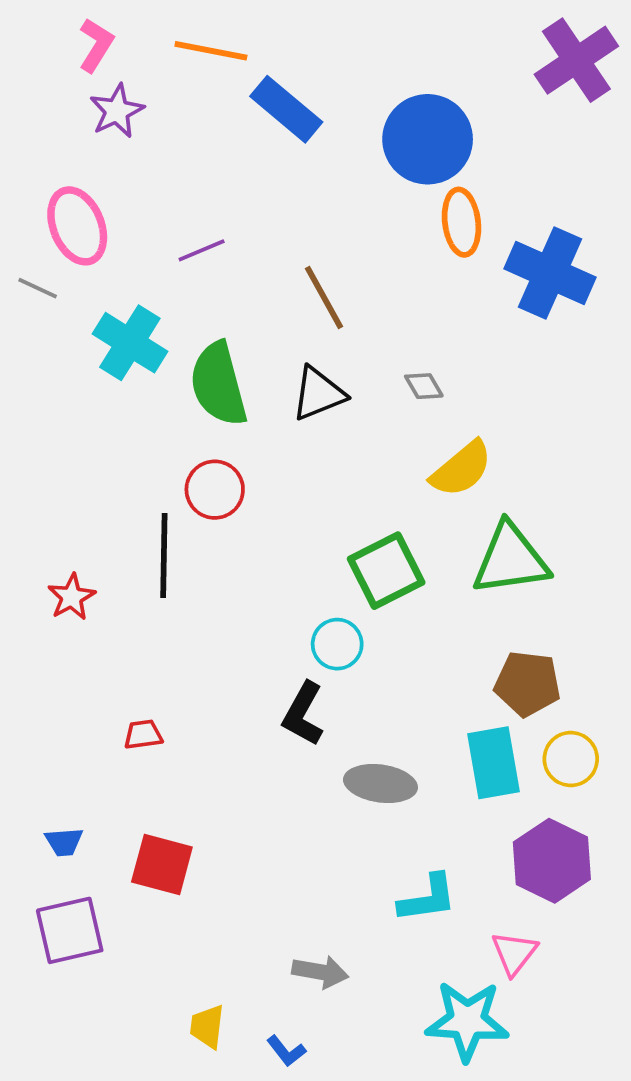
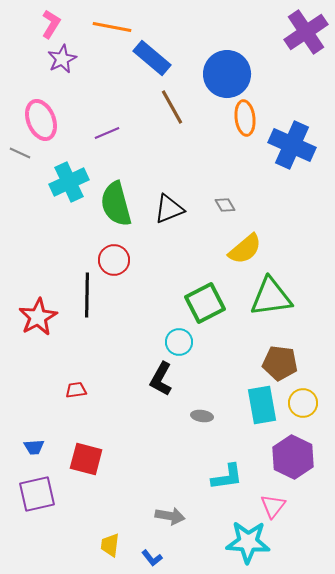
brown line: (324, 298) -> (172, 107), moved
cyan cross: (130, 343) -> (69, 182), turned 33
red star: (72, 597) -> (38, 317), size x1.5
gray ellipse: (380, 783) -> (202, 416), size x0.6

